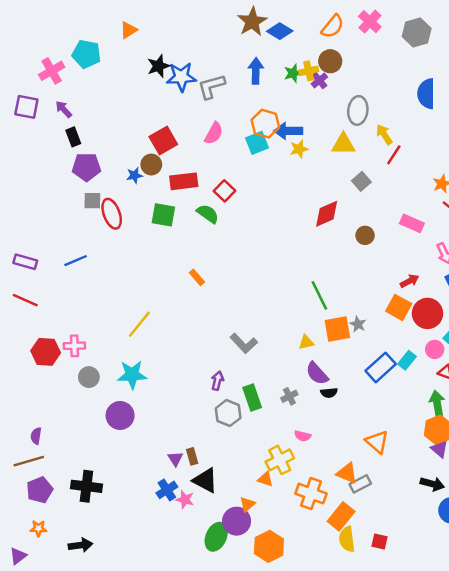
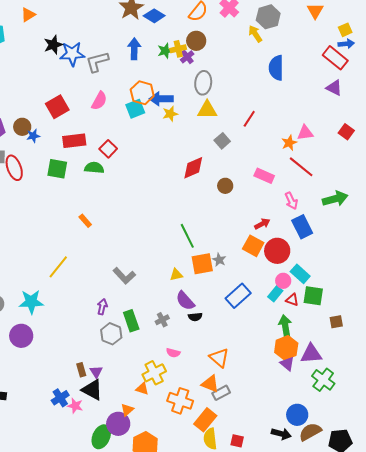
gray ellipse: (358, 110) -> (203, 83), moved
yellow arrow: (384, 134) -> (255, 34), moved
brown circle: (151, 165) -> (22, 127), moved
green semicircle: (208, 214) -> (94, 168), turned -30
yellow line: (139, 324) -> (58, 267), moved
cyan rectangle: (407, 360) -> (275, 294), moved
orange triangle: (377, 442) -> (219, 358), moved
purple triangle: (175, 459) -> (96, 372), moved
black arrow: (432, 484) -> (281, 434), moved

